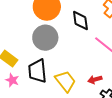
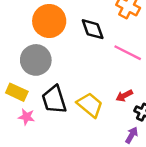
gray circle: (45, 38) -> (36, 60), moved

